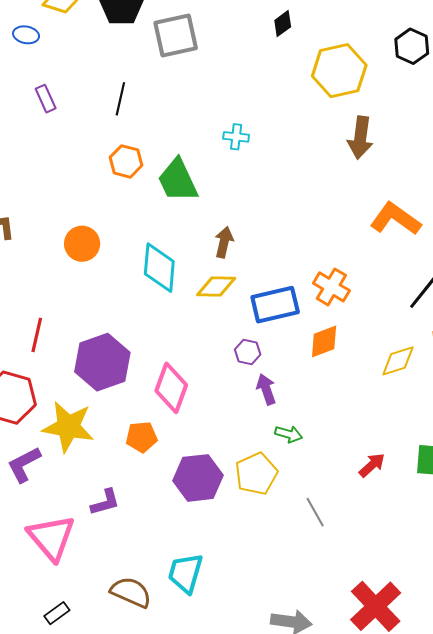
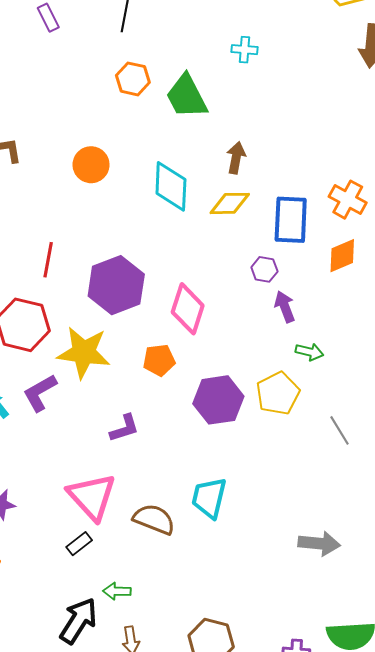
blue rectangle: (275, 305) -> (291, 220), turned -72
pink triangle: (51, 537) -> (92, 497), moved

